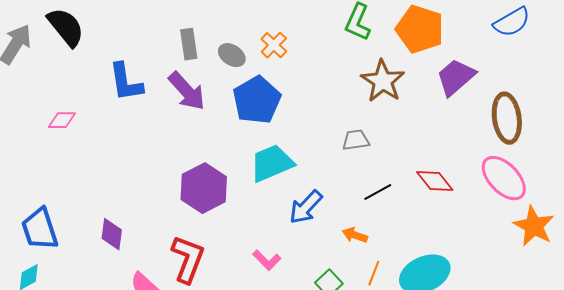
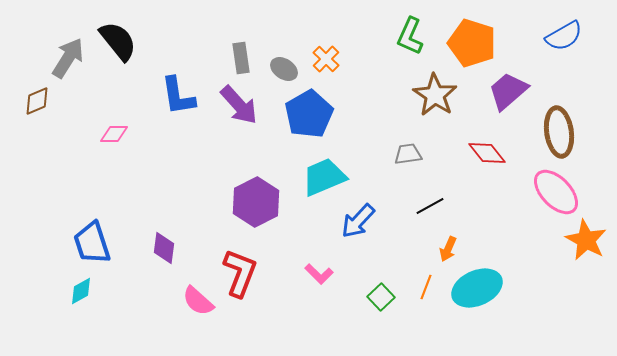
red diamond: (435, 181) -> (487, 153), moved
orange arrow: (355, 235) -> (448, 249), moved, turned -85

